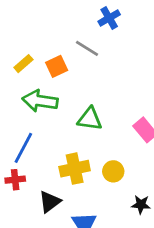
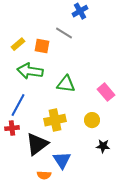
orange square: (57, 66) -> (42, 46), turned 35
yellow circle: (113, 171) -> (92, 120), moved
black triangle: (50, 202) -> (37, 144), size x1.4

